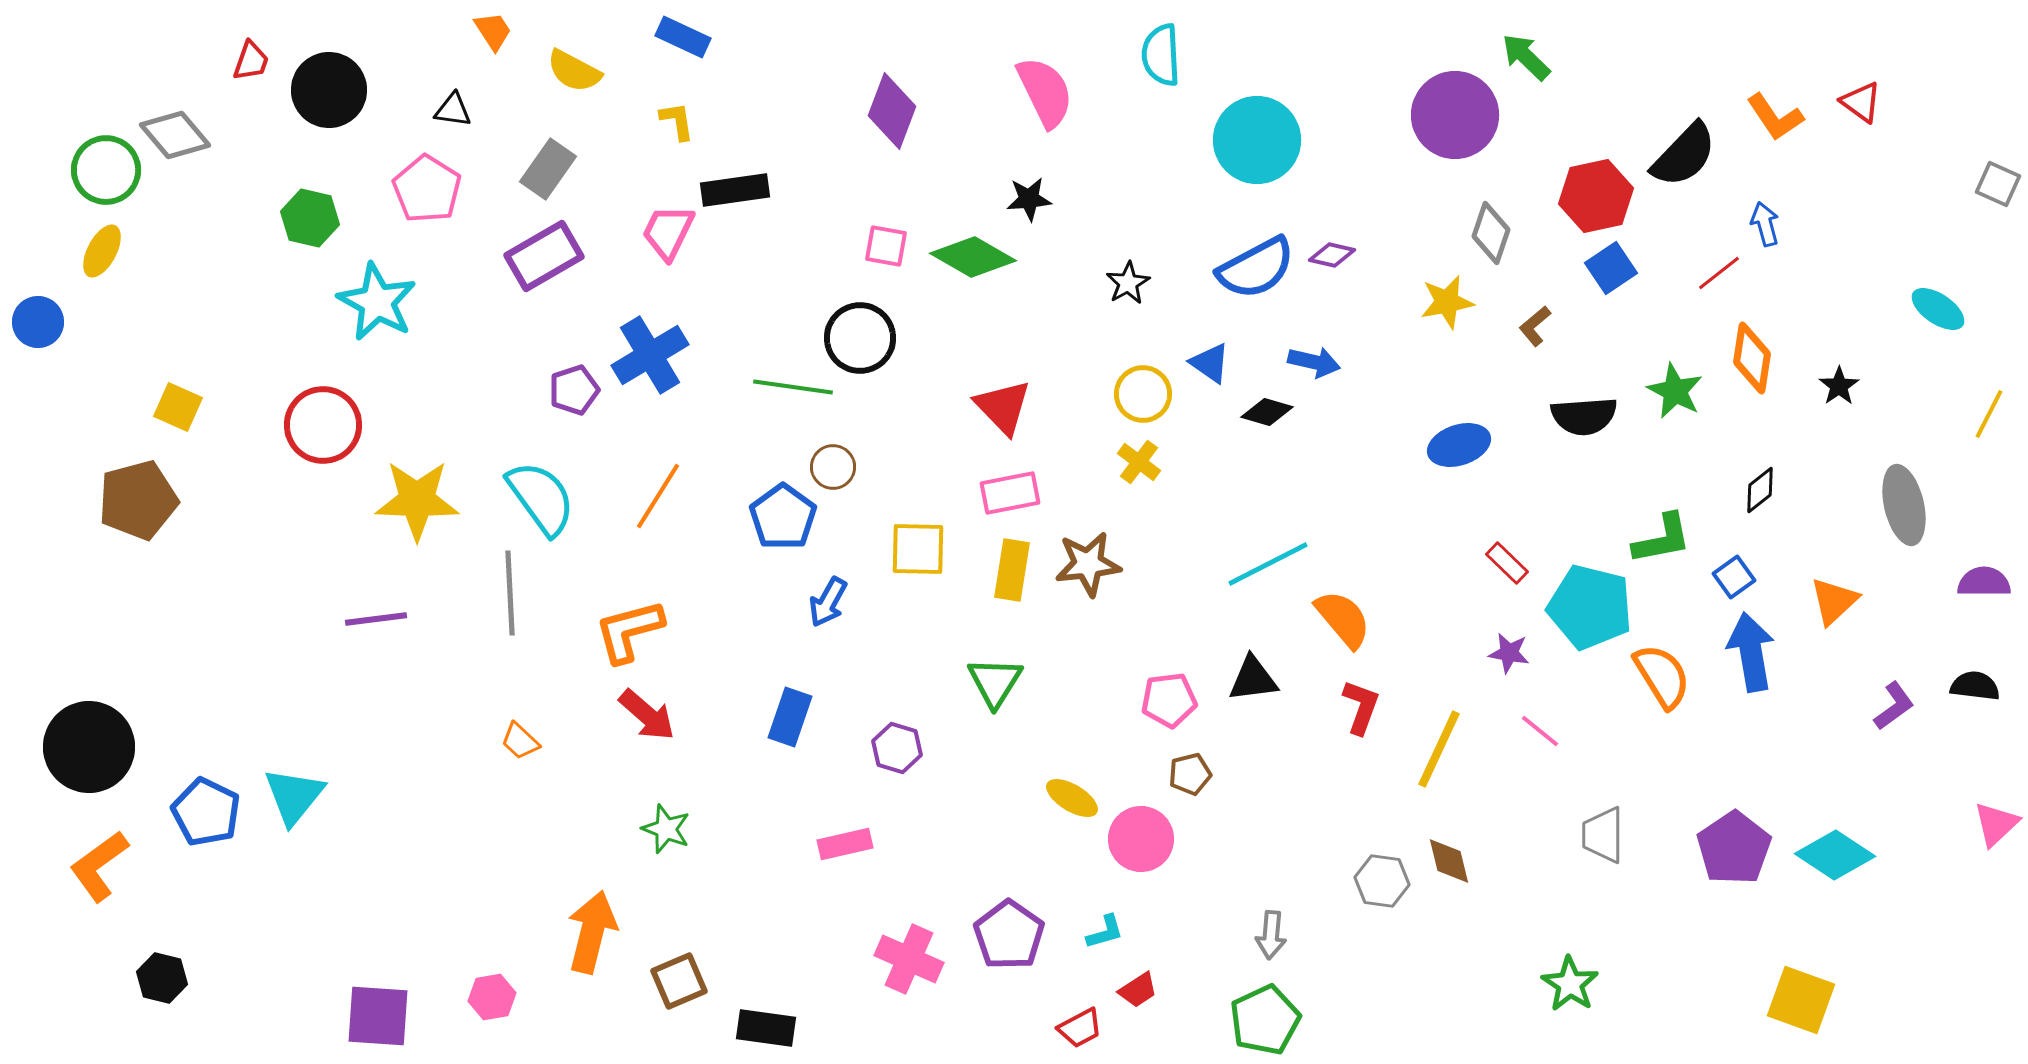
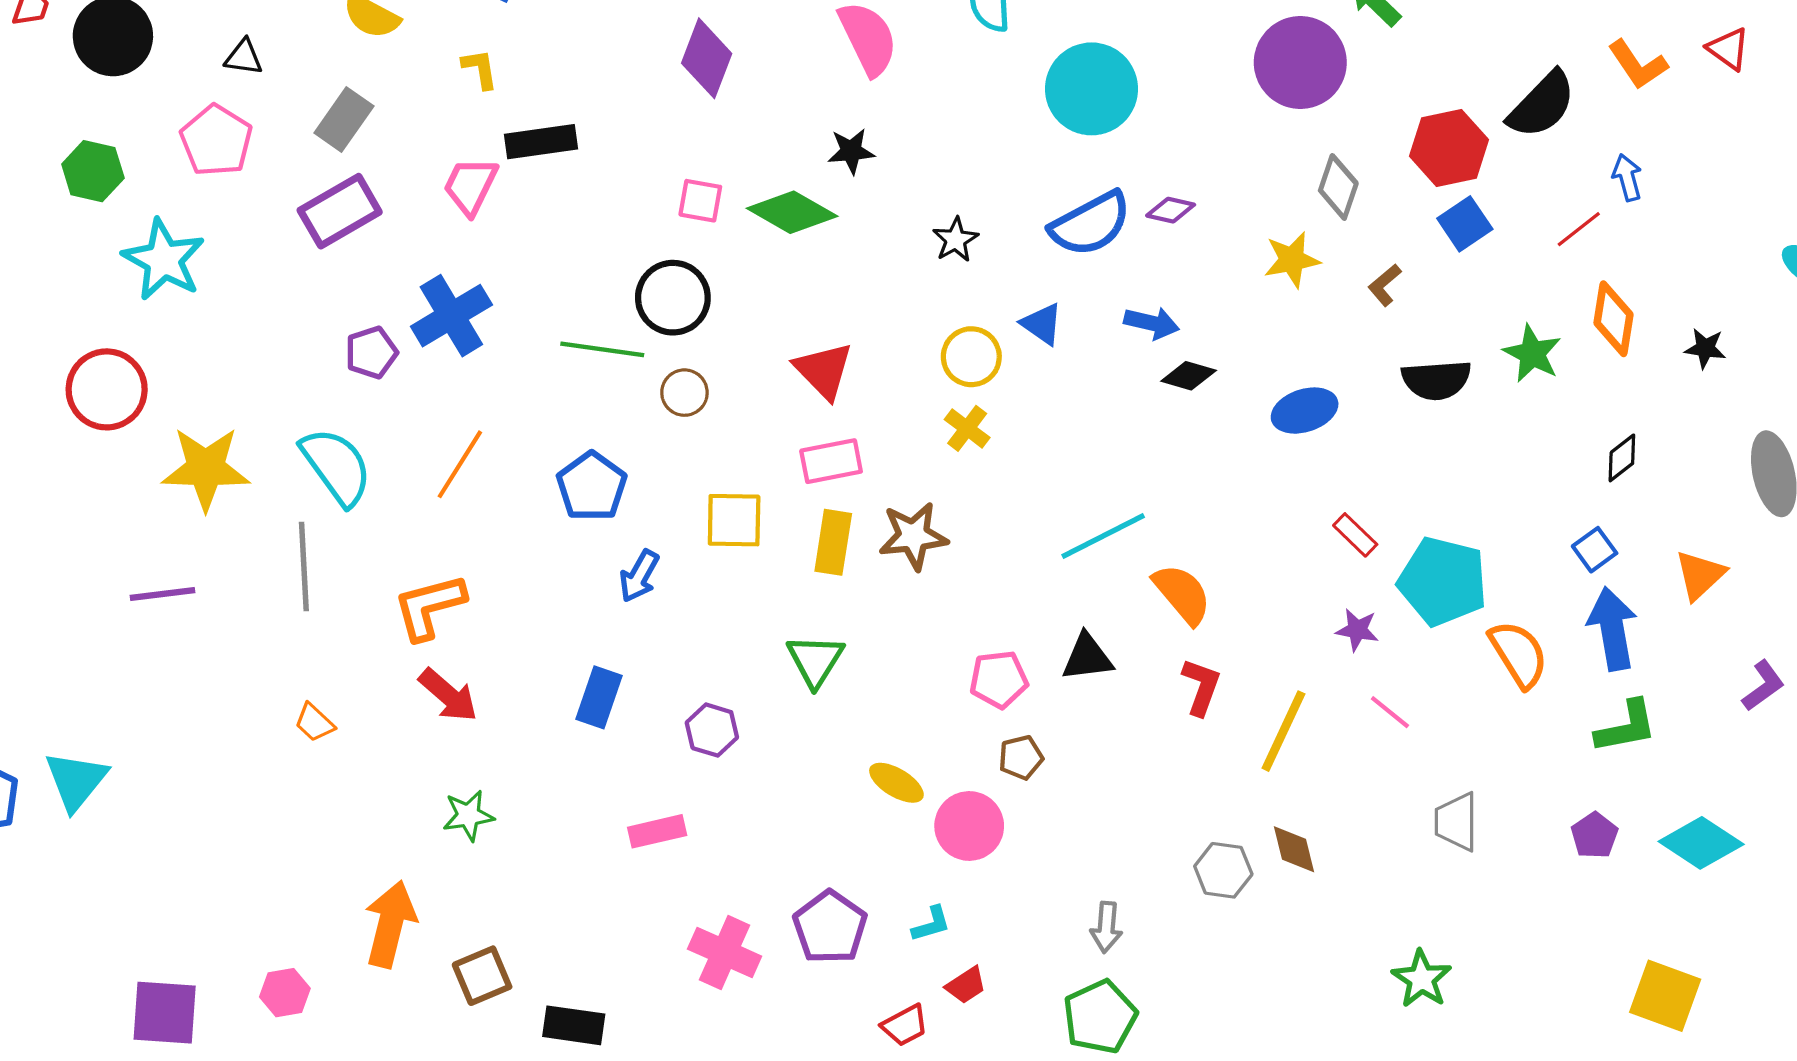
black star: (1839, 386) -> (1705, 348), turned -30
black diamond: (1267, 412) -> (1189, 376), moved
brown circle: (833, 467) -> (684, 393), moved
green L-shape: (1662, 539) -> (1626, 727), moved
green star: (666, 829) -> (468, 815), turned -30
purple pentagon: (1734, 848) -> (1595, 835), size x0.6

